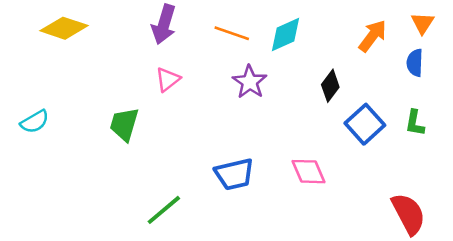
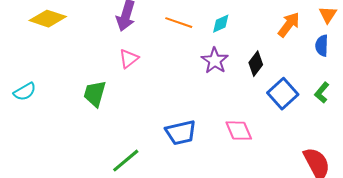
cyan diamond: (286, 35) -> (221, 24), size x0.7
purple star: (250, 82) -> (215, 61), moved
green L-shape: (415, 123) -> (322, 93), turned 30

